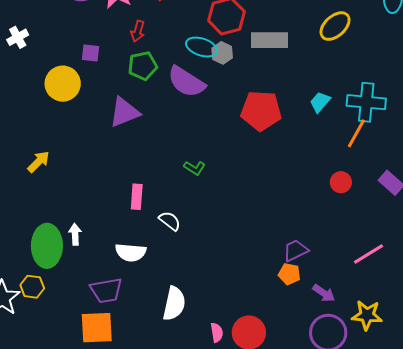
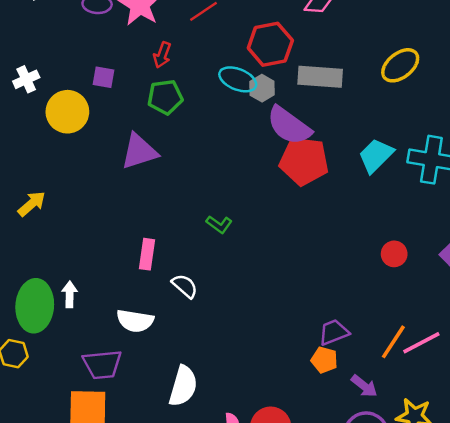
white cross: (18, 37) -> (26, 79), moved
purple semicircle: (186, 82) -> (289, 126), moved
cyan trapezoid: (320, 102) -> (376, 156), size x1.4
orange line: (356, 133) -> (393, 342), moved

